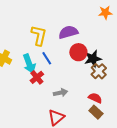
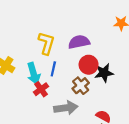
blue line: (47, 58) -> (53, 69), turned 40
brown cross: (99, 71) -> (81, 86), moved
gray arrow: (61, 93) -> (66, 108), size x1.5

